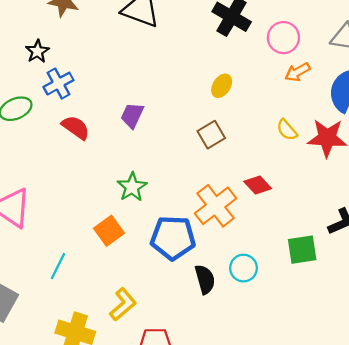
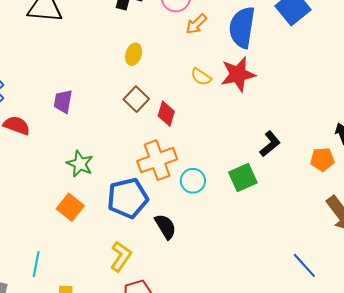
red diamond: (258, 185) -> (166, 114), moved, turned 75
orange cross: (216, 206) -> (157, 160), turned 33
cyan line: (58, 266) -> (36, 264), moved
cyan circle: (244, 268) -> (193, 181), moved
yellow L-shape: (123, 304) -> (121, 256), moved

